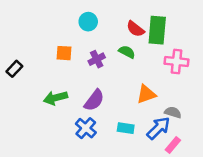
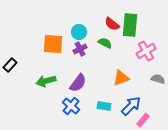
cyan circle: (88, 22) -> (79, 32), moved
orange square: (64, 53) -> (53, 44), size x1.5
pink cross: (177, 62) -> (146, 51), turned -36
black rectangle: (14, 69) -> (10, 65), moved
gray semicircle: (173, 112) -> (158, 79), moved

